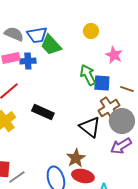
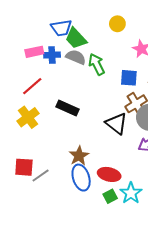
gray semicircle: (14, 34) -> (76, 57), moved
green arrow: (88, 75) -> (97, 64), moved
brown star: (76, 158) -> (79, 156), moved

